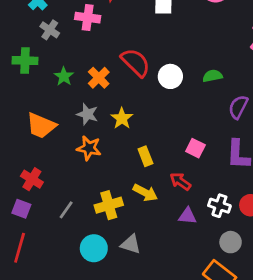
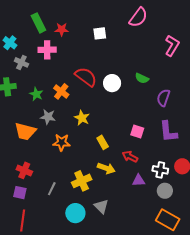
green semicircle: (212, 76) -> (142, 78), turned -136
gray star: (87, 114) -> (48, 117), moved
gray circle: (231, 242) -> (165, 191), moved
gray triangle: (131, 244) -> (101, 206), turned 35

